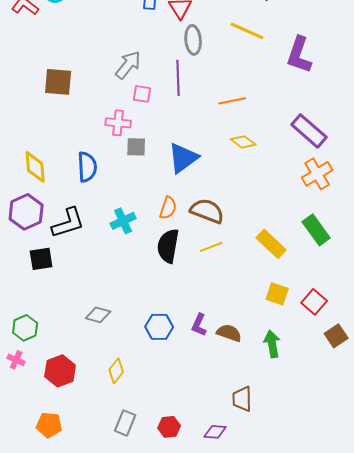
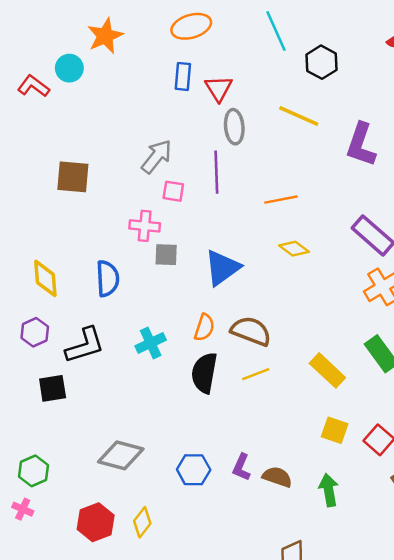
purple hexagon: (26, 212) -> (35, 332), size x0.7
gray diamond: (98, 315) -> (121, 455), size x1.5
red hexagon: (60, 371) -> (96, 522), moved

